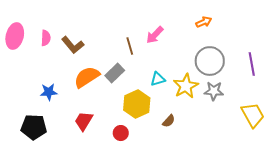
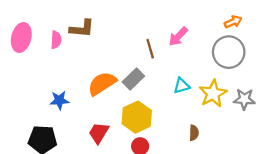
brown L-shape: (73, 45) -> (82, 29), moved, turned -45
gray circle: (210, 61) -> (229, 52), moved
yellow hexagon: (137, 104) -> (137, 117), moved
brown semicircle: (169, 121) -> (194, 133), turned -40

